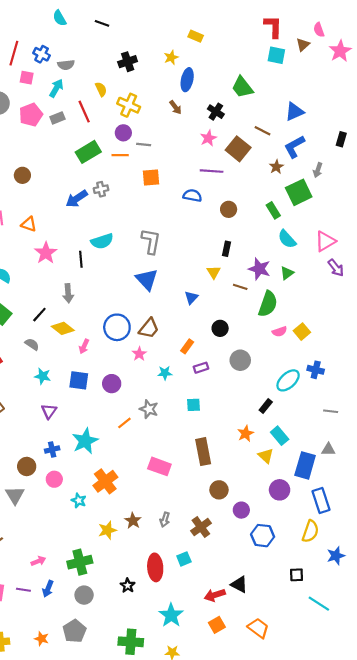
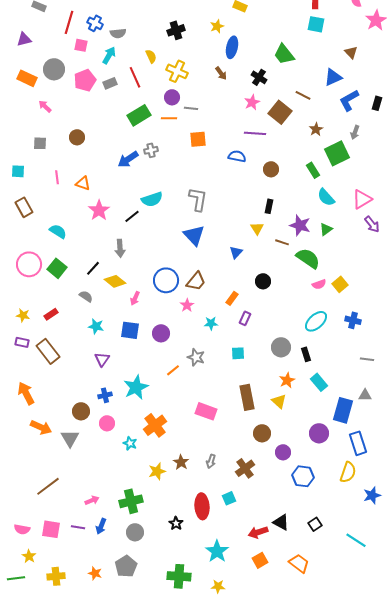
brown triangle: (303, 45) -> (351, 52), moved, turned -32
blue L-shape: (294, 147) -> (349, 100), moved
black line: (81, 259) -> (132, 216), turned 56
green semicircle: (268, 304) -> (308, 258), turned -75
gray circle: (240, 360) -> (281, 347), moved
purple rectangle: (201, 368) -> (245, 318), turned -48
cyan ellipse: (288, 380) -> (316, 321), moved
black rectangle: (266, 406) -> (306, 354), turned -56
yellow triangle: (266, 456) -> (279, 401), moved
black square: (297, 575) -> (315, 524), moved, turned -32

